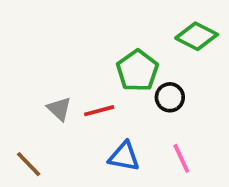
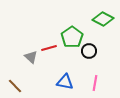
red line: (99, 111) -> (49, 48), moved
pink line: (181, 158) -> (95, 83), turned 35

